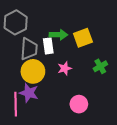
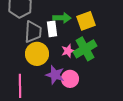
green cross: (100, 66) -> (85, 49), moved, size x1.6
purple star: (29, 93) -> (55, 75), moved
pink circle: (79, 104) -> (70, 79), moved

